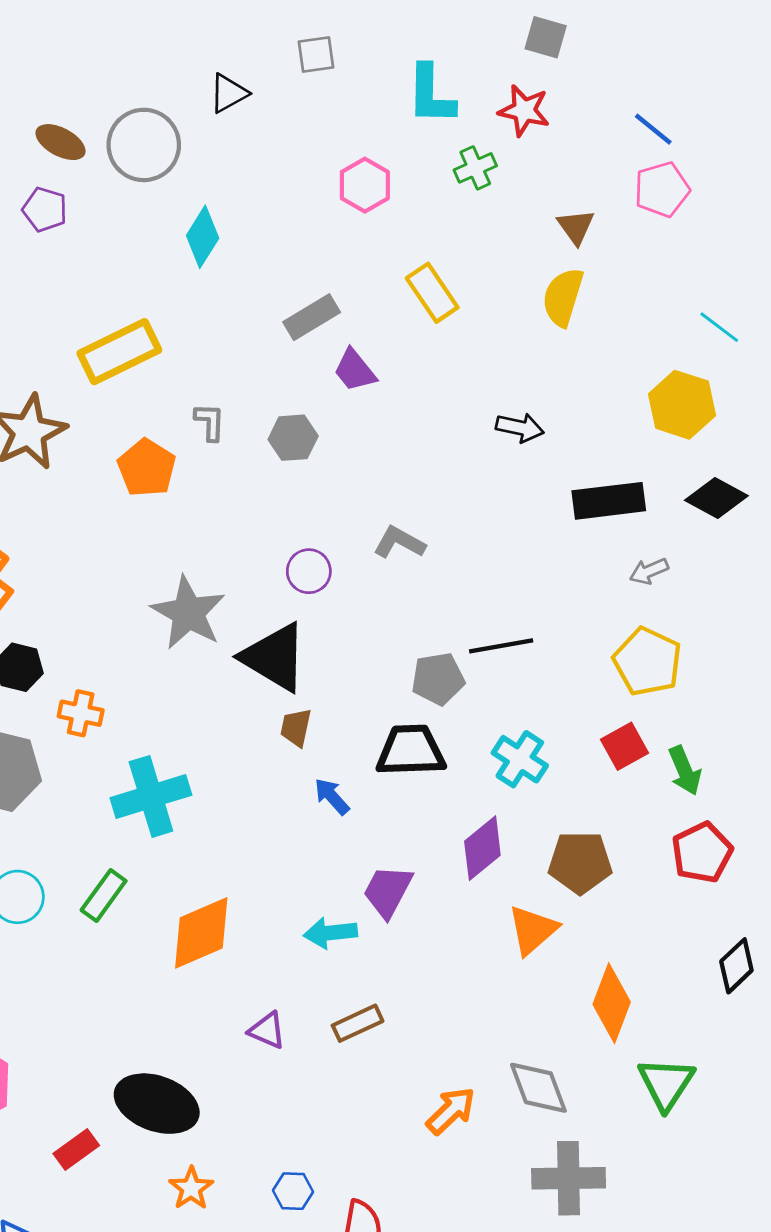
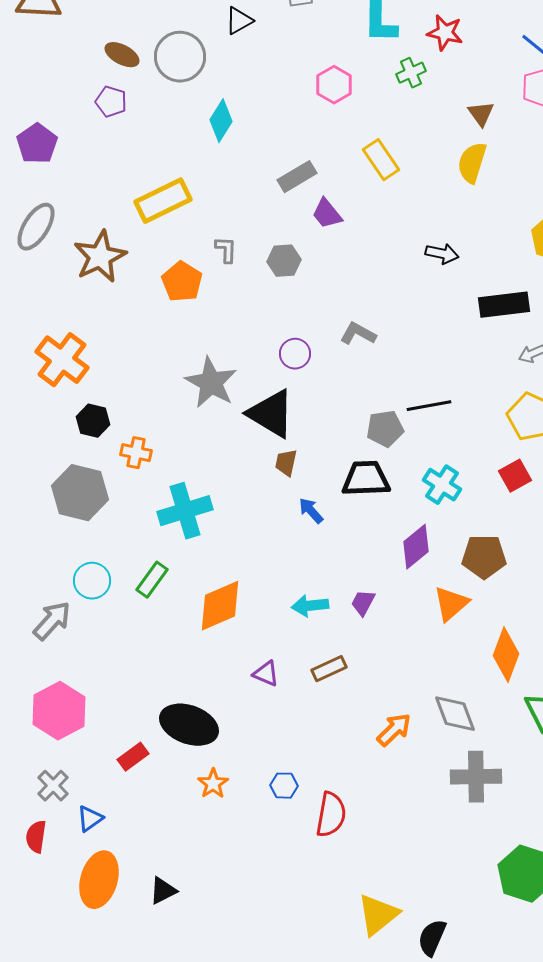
purple trapezoid: (388, 891) -> (363, 603), moved, size x0.7

